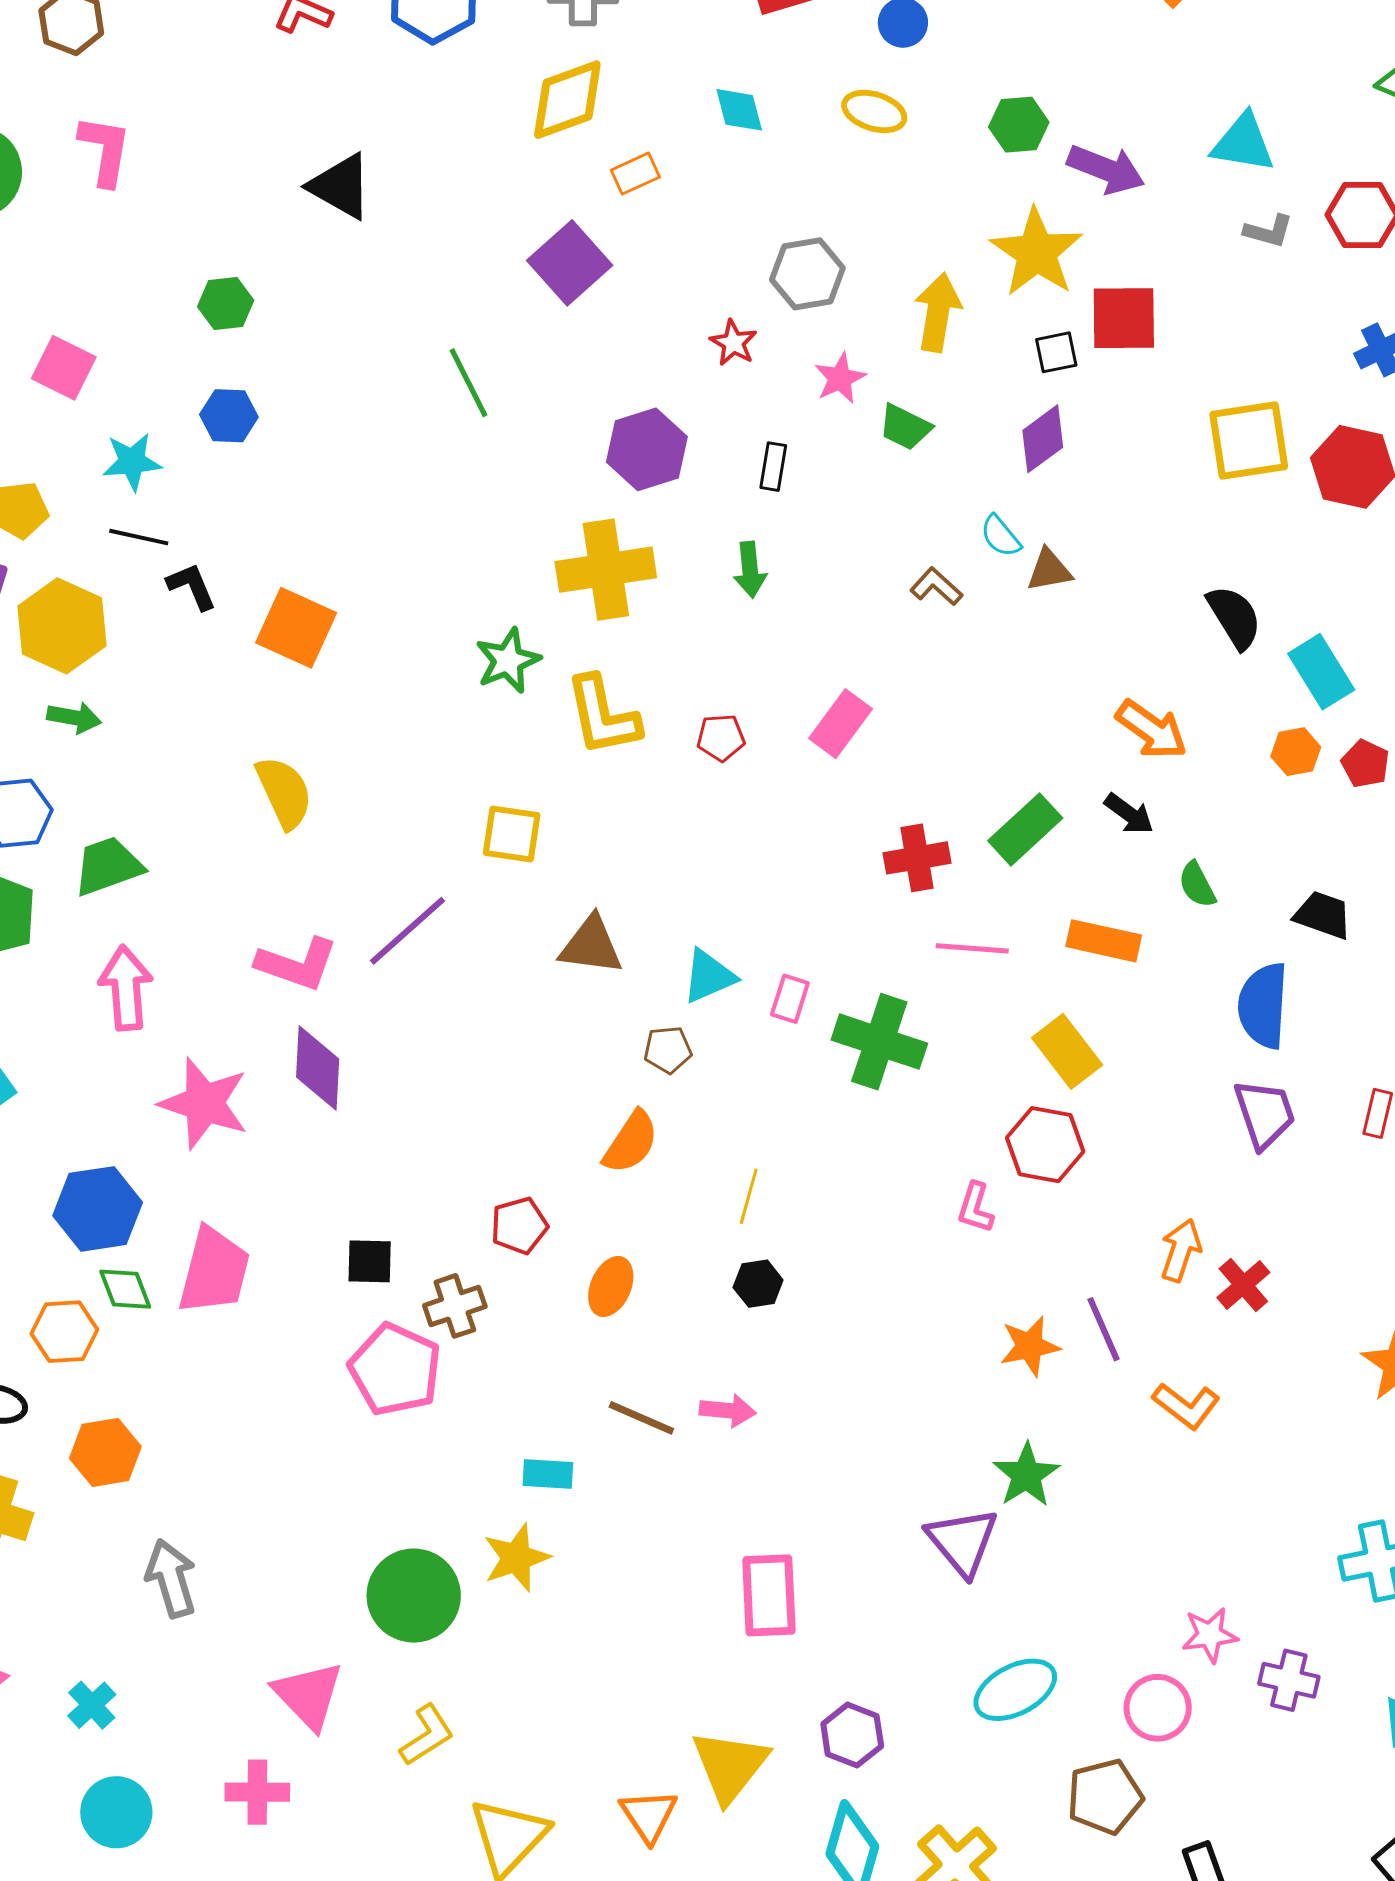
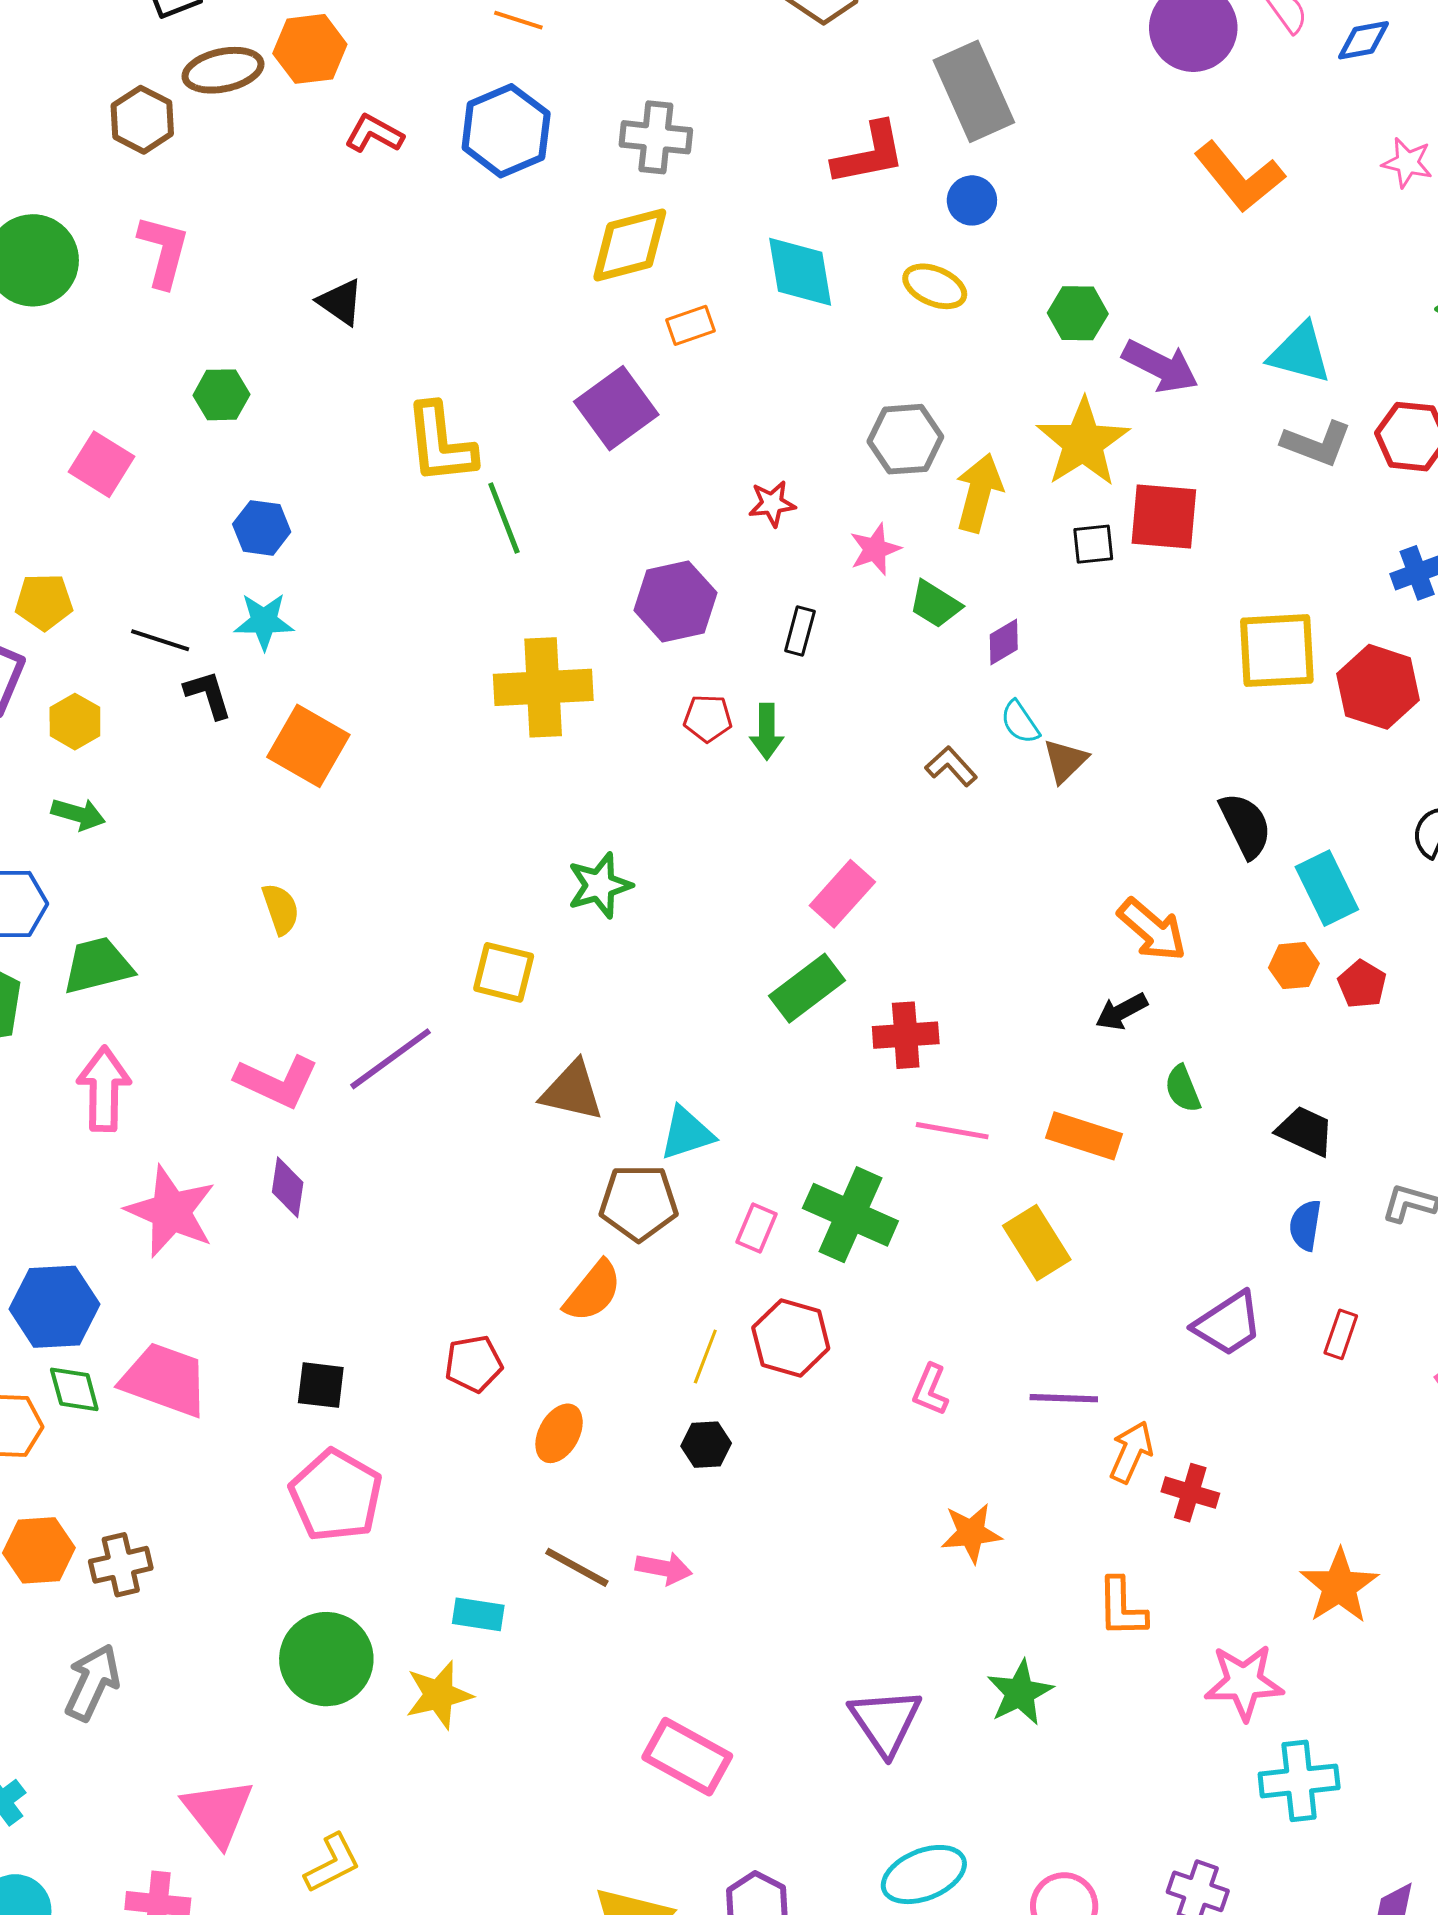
cyan diamond: (739, 110) -> (800, 272), size x1.5
black triangle: (341, 186) -> (341, 302), moved, size x0.7
gray L-shape: (1269, 231) -> (1317, 444), size x1.4
gray hexagon: (807, 274) -> (905, 439), moved
green hexagon: (226, 304) -> (221, 395), moved
red star: (733, 343) -> (772, 504), turned 30
purple diamond: (1043, 439) -> (1004, 642), moved, size x0.7
cyan star: (132, 462) -> (264, 621), moved
yellow cross: (606, 570) -> (543, 687), moved
brown triangle: (1049, 570) -> (1065, 761), turned -39
yellow hexagon: (62, 626) -> (75, 722), size x0.6
green star: (508, 661) -> (600, 885), moved
yellow L-shape: (603, 716) -> (440, 443), moved
red pentagon: (721, 738) -> (708, 718), moved
yellow semicircle: (284, 792) -> (281, 909), size x0.7
black arrow: (1129, 814) -> (1121, 1011), turned 110
green rectangle: (1025, 829) -> (807, 988), moved
pink rectangle: (790, 999) -> (757, 1228), moved
blue semicircle: (1263, 1006) -> (1305, 1225), moved, size x0.6
brown pentagon: (668, 1050) -> (639, 1203), size x1.6
purple diamond: (318, 1068) -> (288, 1187), size x0.7
purple trapezoid: (1265, 1114) -> (1228, 1324), turned 70
red hexagon: (1045, 1145) -> (791, 1338), moved
pink trapezoid: (214, 1271) -> (165, 1380), turned -90
red cross: (1243, 1285) -> (1190, 1493), turned -38
brown cross: (455, 1306) -> (121, 1565), moved
purple line: (1103, 1329) -> (1064, 1398), moved, turned -70
orange L-shape: (1186, 1406) -> (1122, 1608), turned 46
green star: (1026, 1475) -> (1020, 1693), moved
gray arrow: (171, 1578) -> (92, 1682), turned 36
pink rectangle: (769, 1595) -> (687, 1757), turned -64
green circle: (414, 1596) -> (326, 1659), moved
pink star: (1210, 1635) -> (1244, 1682), moved, size x1.4

